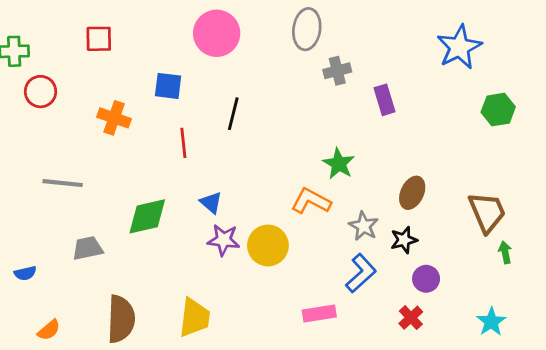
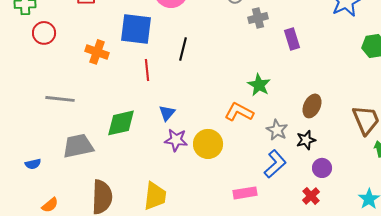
blue square: (168, 86) -> (136, 29), size x1.6
blue triangle: (211, 202) -> (167, 113), turned 30
gray trapezoid: (88, 248) -> (78, 146), size x1.4

